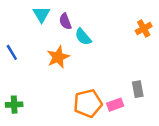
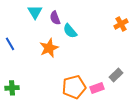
gray rectangle: (138, 89) -> (116, 75), turned 56

